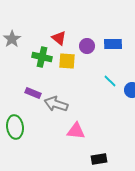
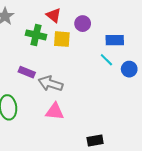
blue rectangle: (113, 44) -> (115, 40), moved
pink triangle: (76, 131) -> (55, 112), moved

